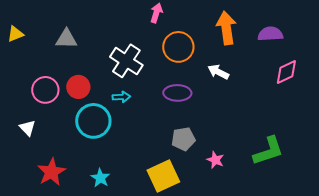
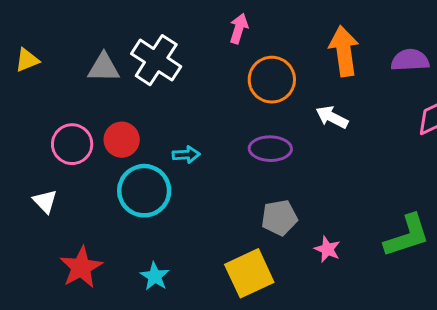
white cross: (126, 61) -> (156, 60), moved

